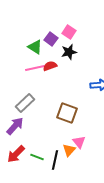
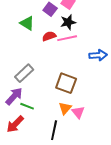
green triangle: (35, 47) -> (27, 23), moved
pink line: (35, 68) -> (67, 38), moved
orange triangle: (69, 150) -> (65, 108), moved
green line: (37, 157) -> (27, 106), moved

